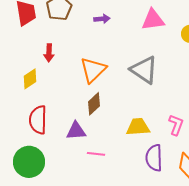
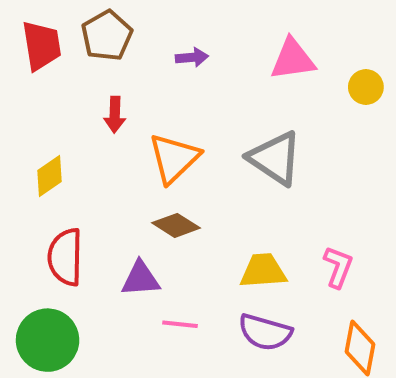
red arrow: (49, 53) -> (115, 115), moved
brown diamond: (94, 104) -> (176, 225), turned 75
purple semicircle: (154, 158) -> (265, 332), moved, turned -72

